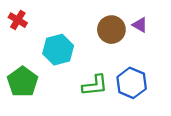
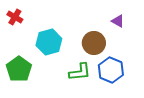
brown circle: (111, 30) -> (94, 43), moved

